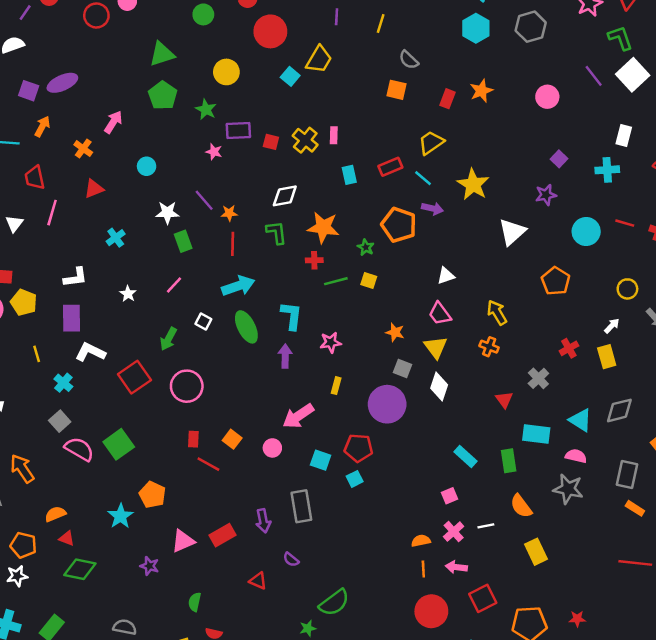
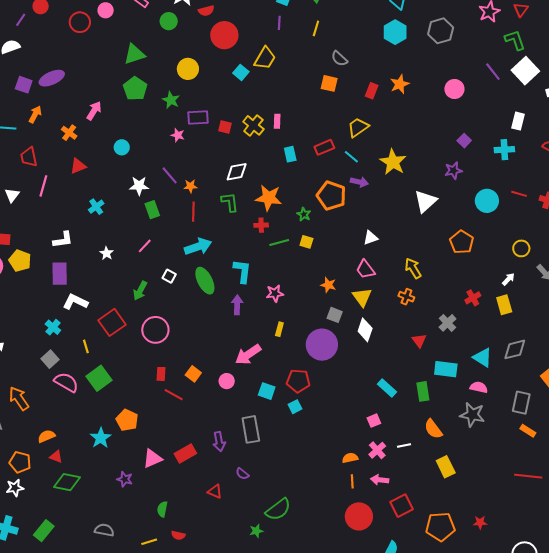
yellow line: (37, 354) -> (86, 346), moved

